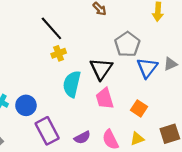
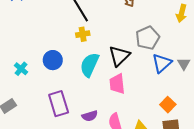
gray triangle: (170, 64) -> (184, 64), turned -48
blue circle: (26, 105) -> (53, 60), moved
orange square: (139, 108) -> (168, 105), moved

